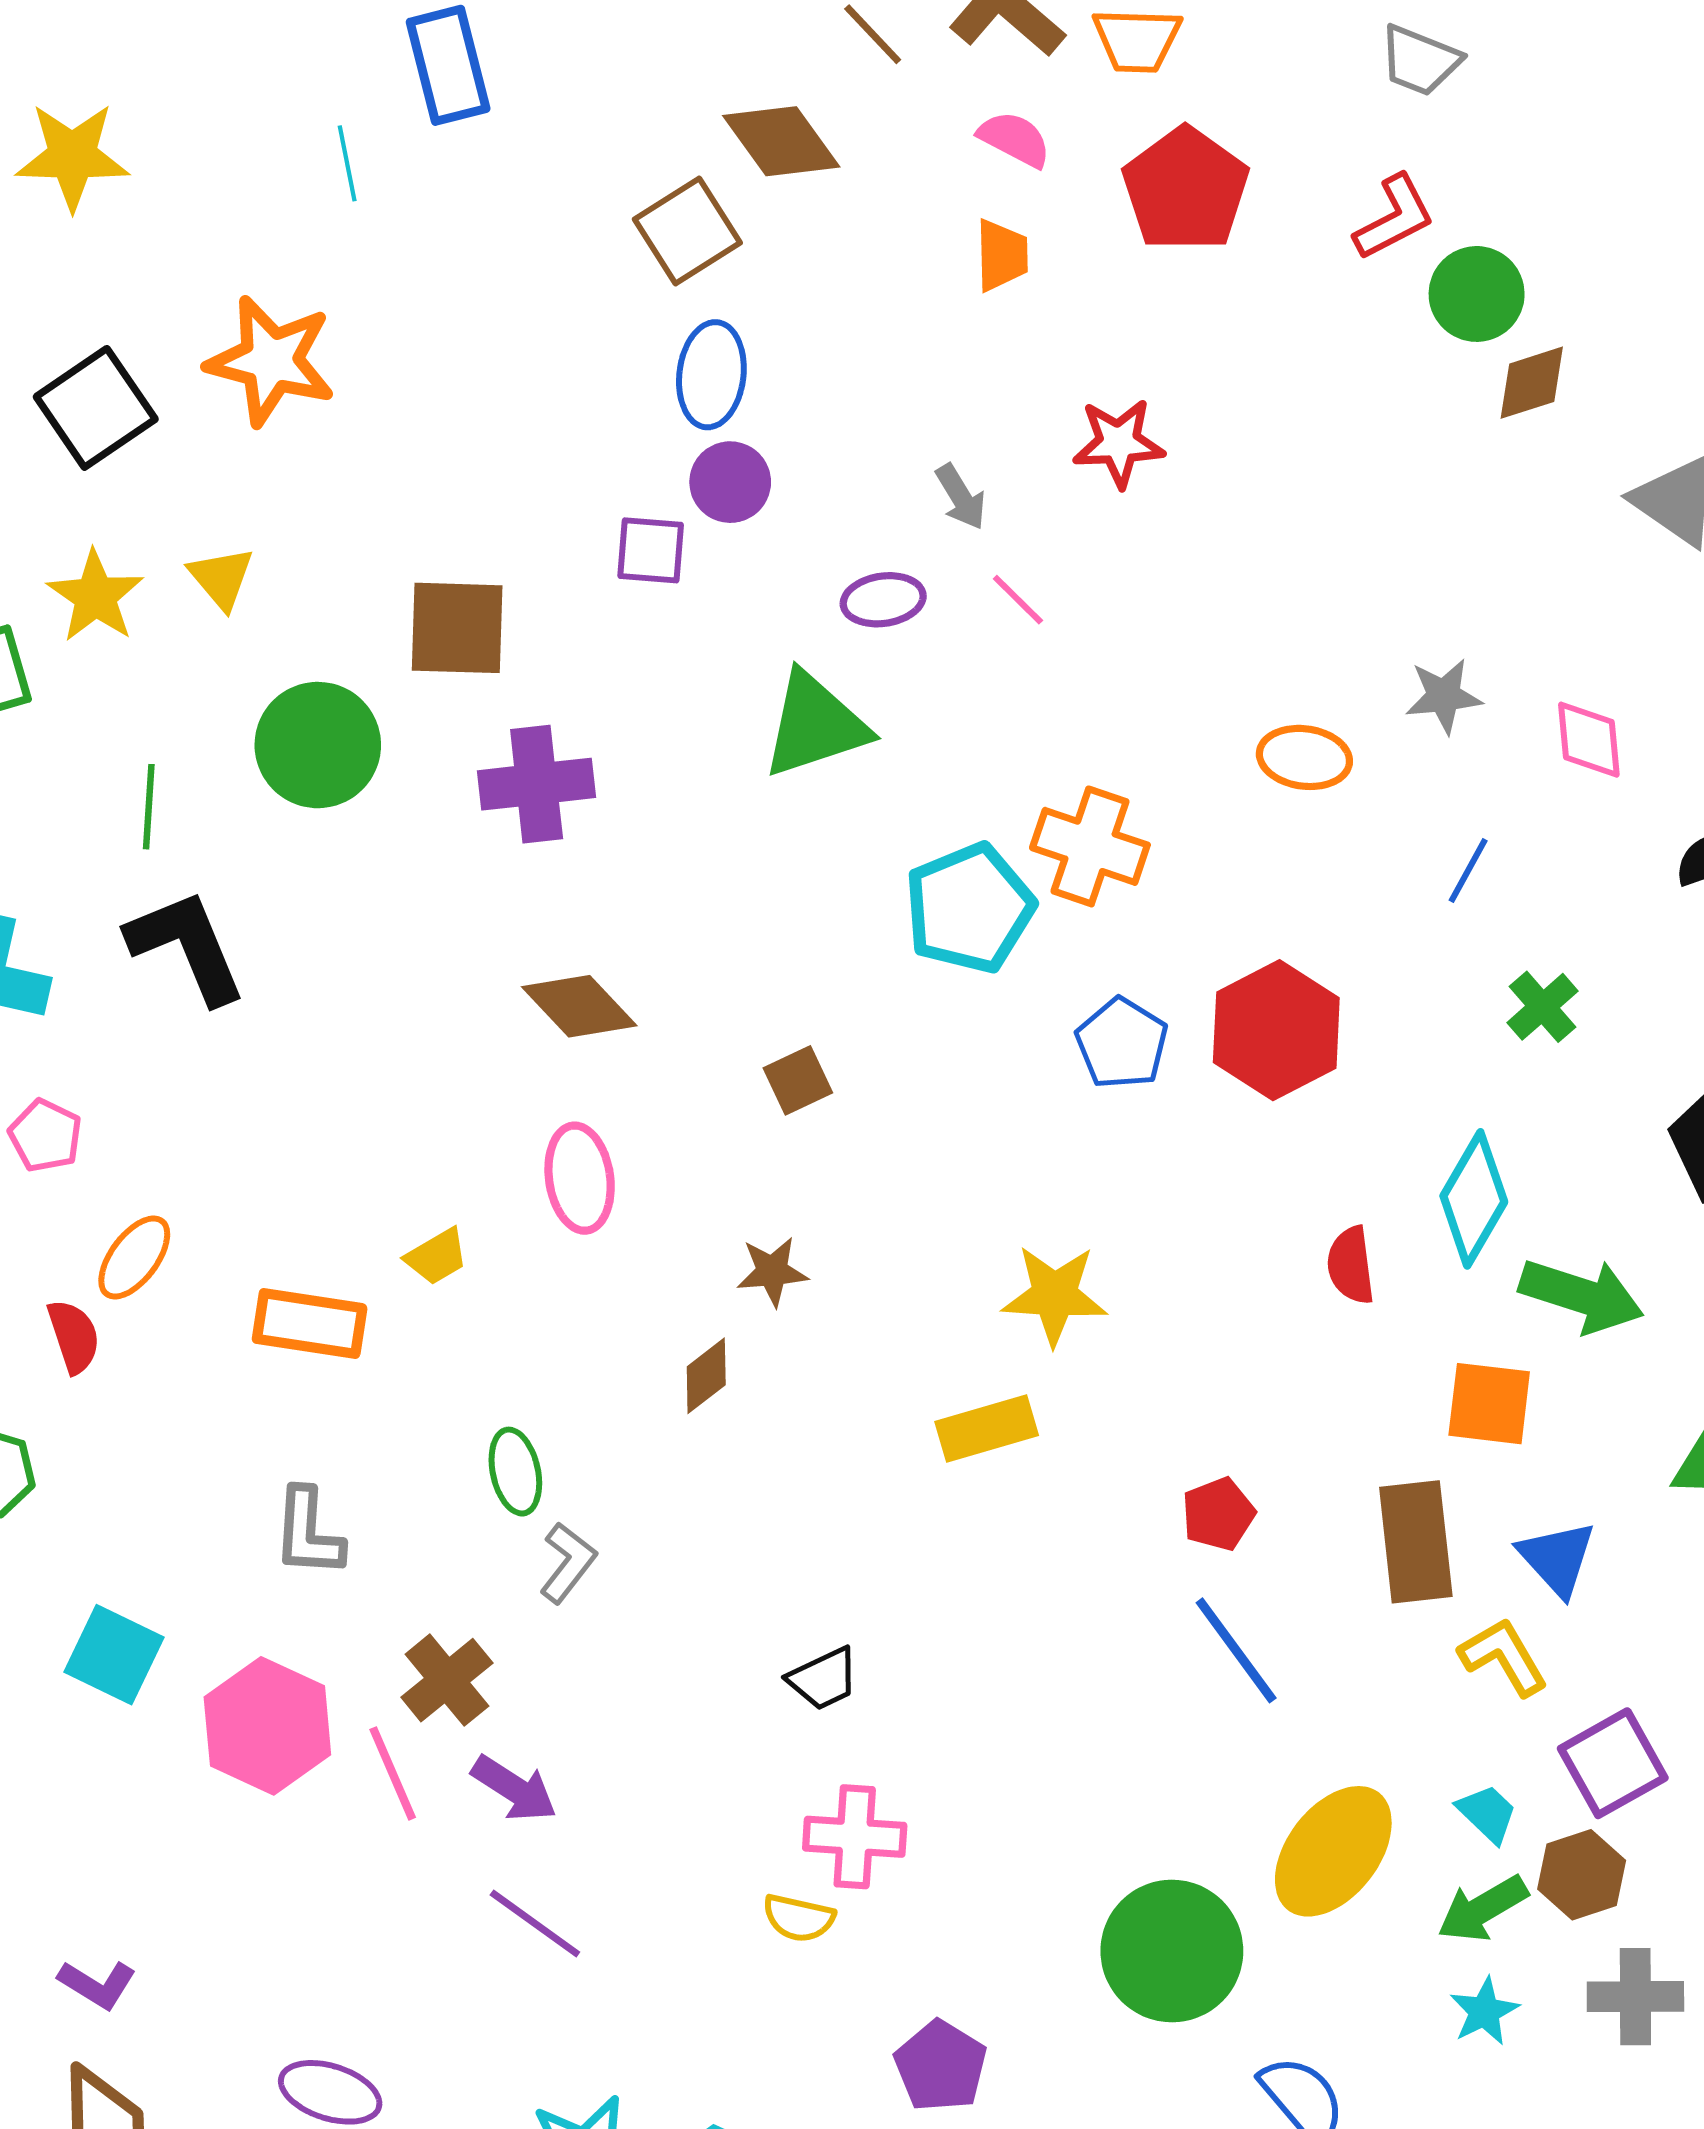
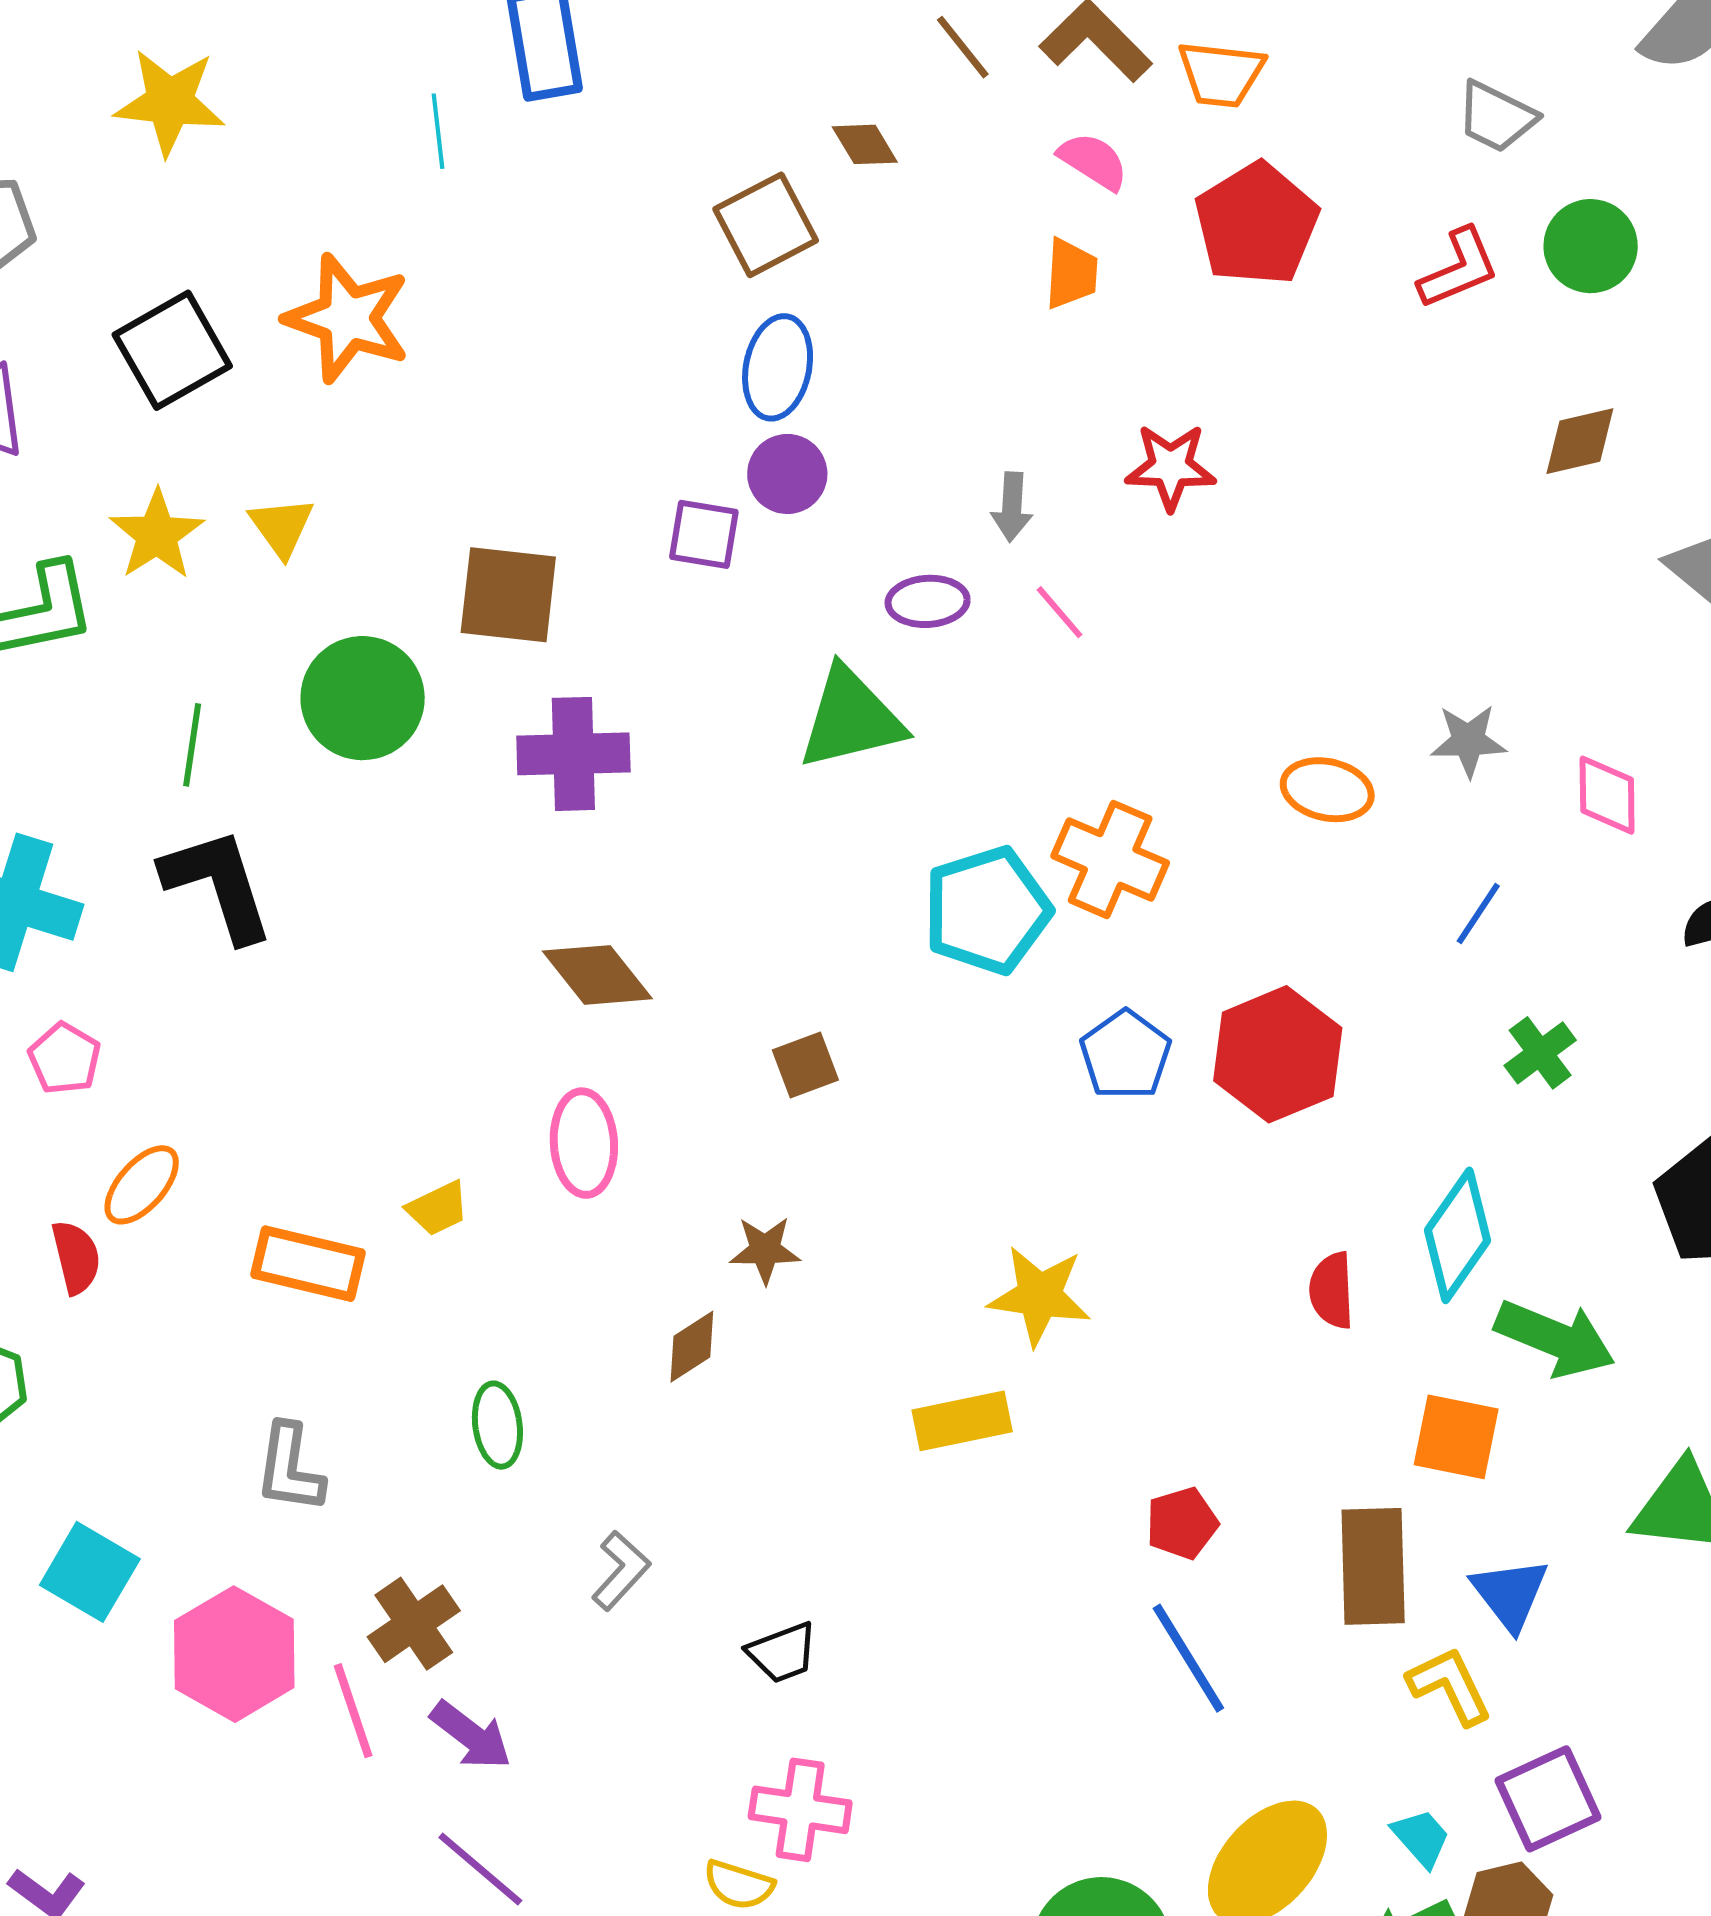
brown diamond: (781, 141) -> (865, 144), size x0.6
green circle: (1477, 294) -> (1591, 246), moved
gray arrow: (961, 497) -> (1012, 507), turned 30
gray L-shape: (568, 1563) -> (621, 1571), moved

